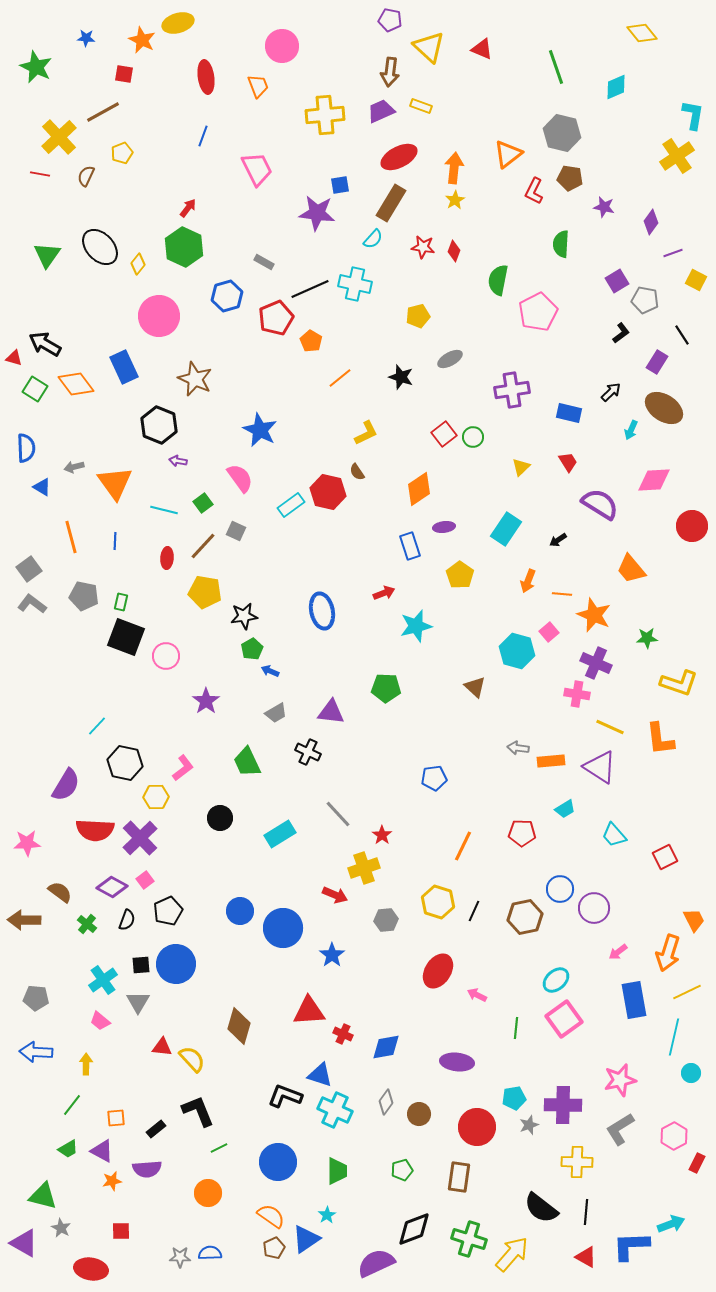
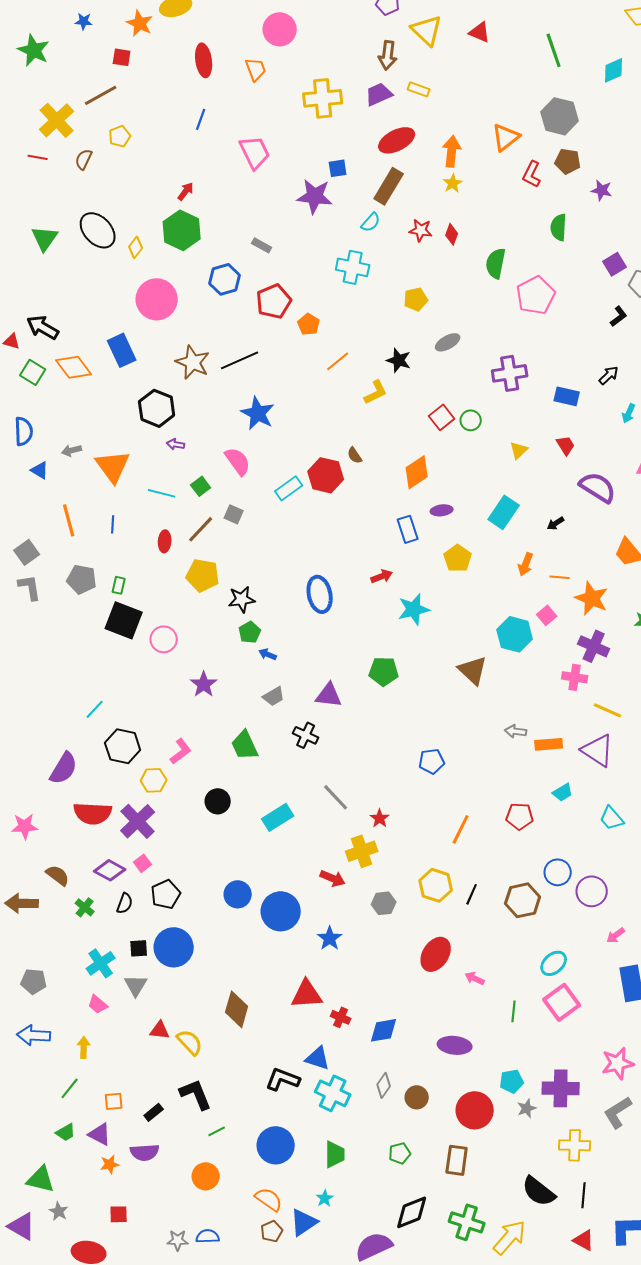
black line: (310, 289) -> (240, 360), moved
yellow L-shape: (366, 433) -> (376, 392), moved
gray L-shape: (32, 604) -> (30, 587), turned 44
brown triangle: (475, 687) -> (473, 670), size x1.4

